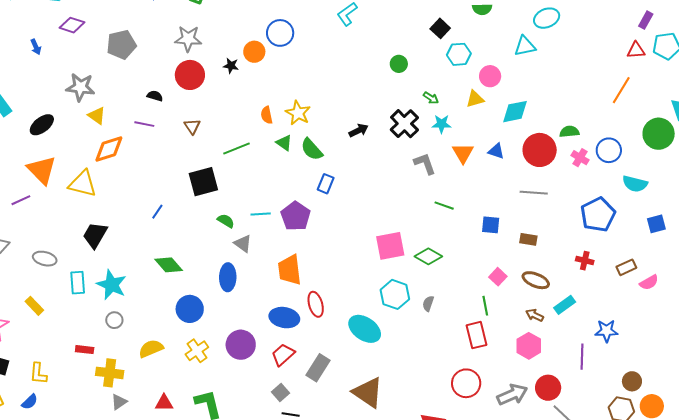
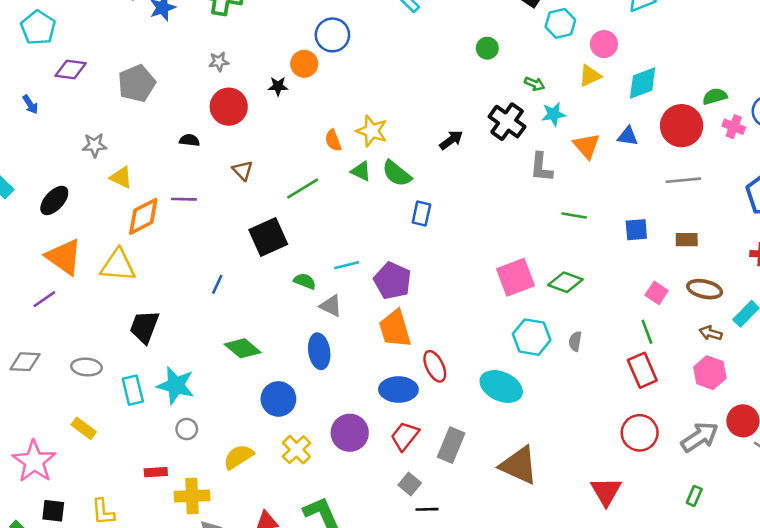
gray star: (188, 39) -> (219, 62), size x0.6
gray star: (80, 87) -> (94, 145), size x0.7
purple line: (144, 124) -> (184, 199), moved
gray L-shape: (425, 164) -> (541, 167), turned -145
purple pentagon: (296, 216) -> (392, 281), moved

